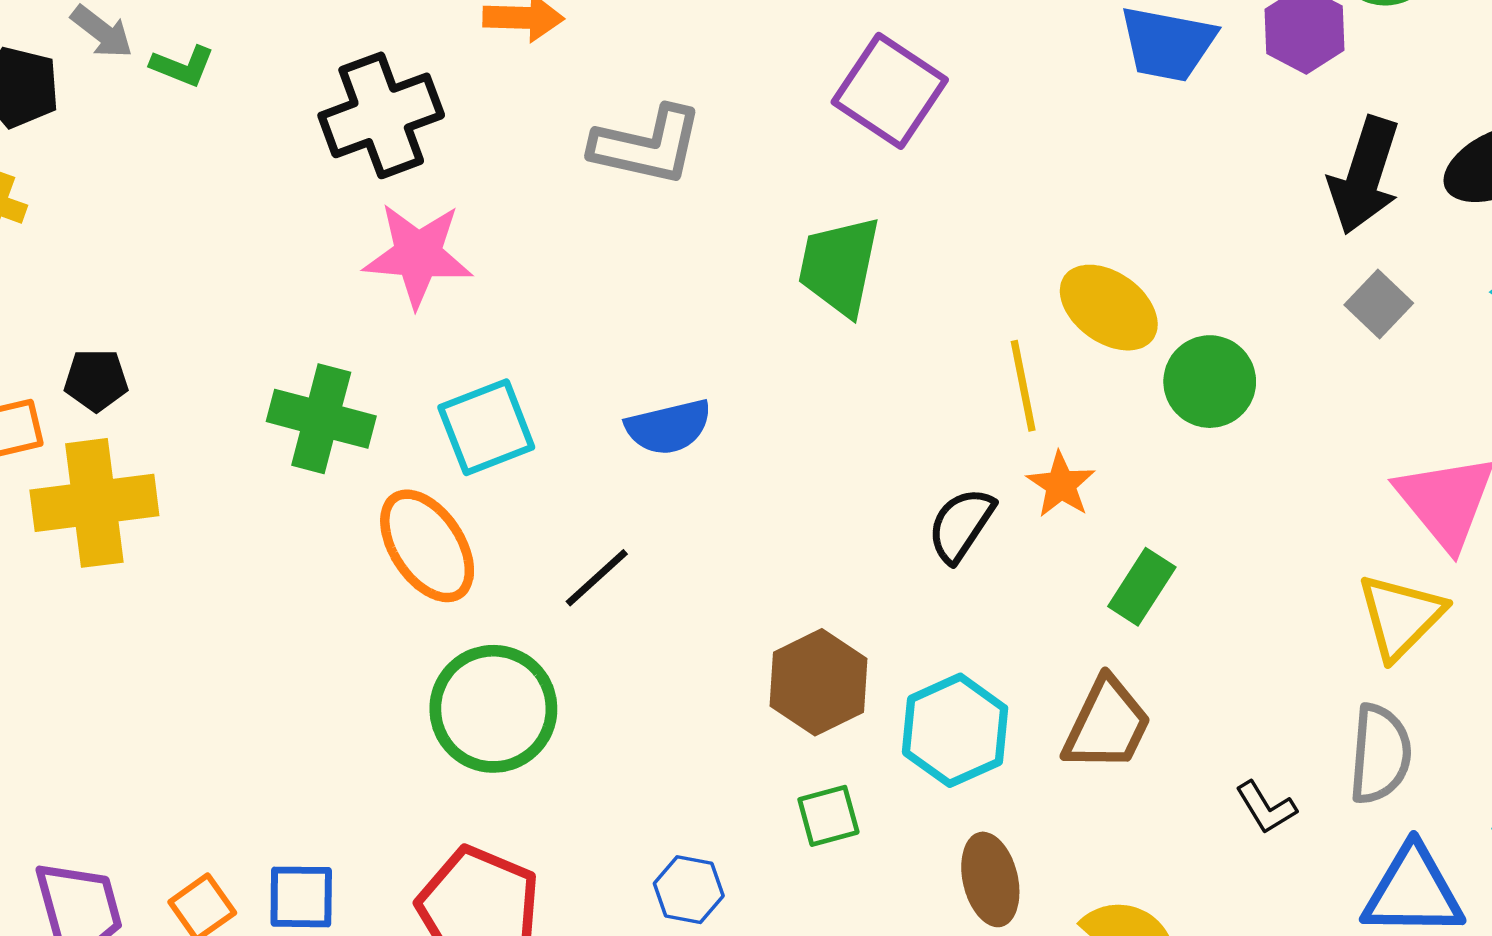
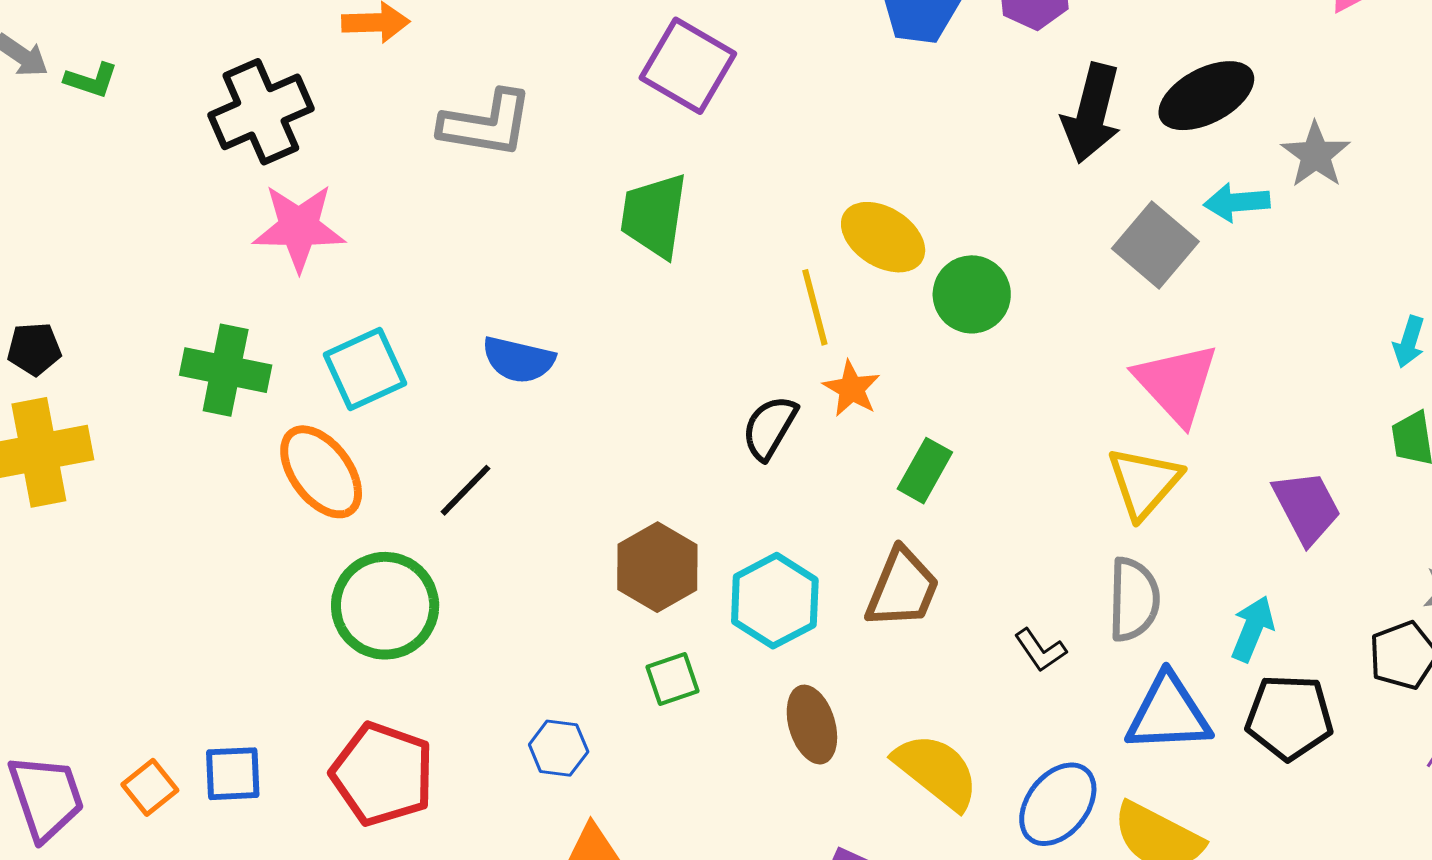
gray square: (1379, 304) -> (1155, 245), moved, size x1.5
blue semicircle: (669, 427) -> (518, 360), turned 30

